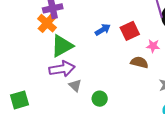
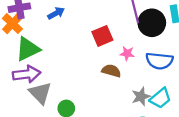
blue arrow: (103, 30) -> (56, 13), moved
gray triangle: (75, 85) -> (40, 93), size x1.6

